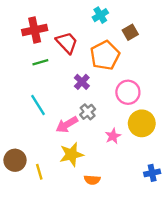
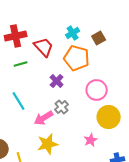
cyan cross: (100, 15) -> (73, 33), moved
orange pentagon: (105, 55) -> (77, 58), turned -30
pink star: (113, 136) -> (91, 140), moved

